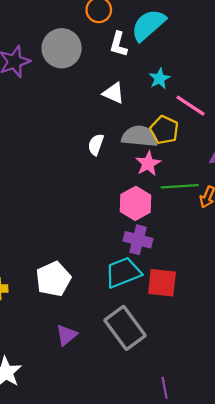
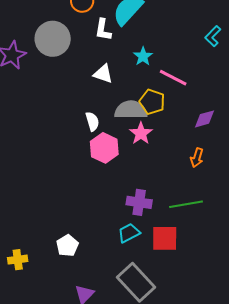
white semicircle: (96, 145) -> (92, 121), turned 150
green line: (180, 186) -> (186, 204), moved
pink hexagon: (135, 203) -> (104, 148), moved
cyan trapezoid: (123, 272) -> (129, 233), size x0.7
white pentagon: (53, 279) -> (67, 246), size x0.7

